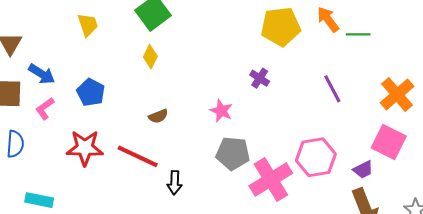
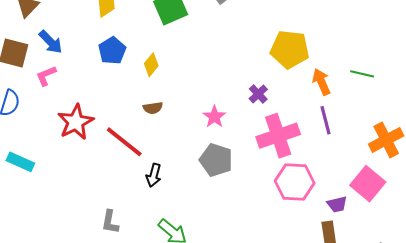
orange arrow: (328, 19) -> (321, 82), moved
yellow diamond: (150, 57) -> (151, 65), moved
blue pentagon: (91, 92) -> (112, 51), moved
red star: (85, 148) -> (76, 122), turned 30
pink cross: (271, 179) -> (278, 136), moved

